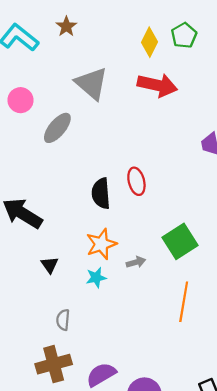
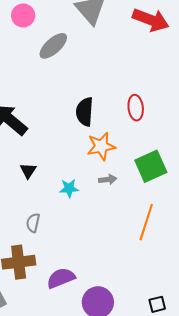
red ellipse: (136, 181) -> (136, 108), moved
orange star: (101, 244) -> (101, 146), moved

